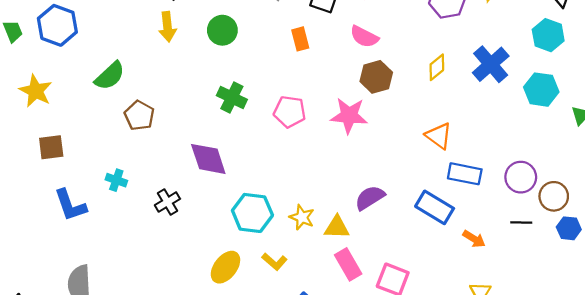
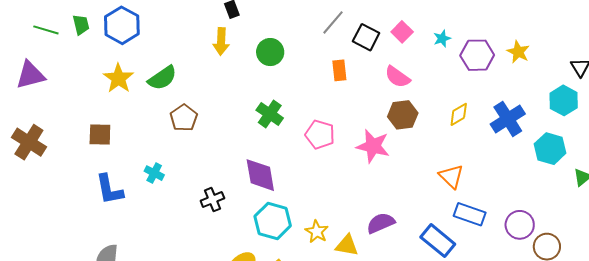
yellow star: (36, 91) -> (118, 78), moved
purple diamond: (208, 159) -> (260, 175), moved
black cross: (167, 202) -> (212, 200), moved

